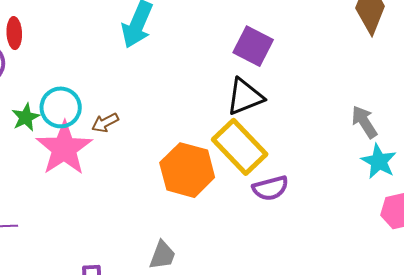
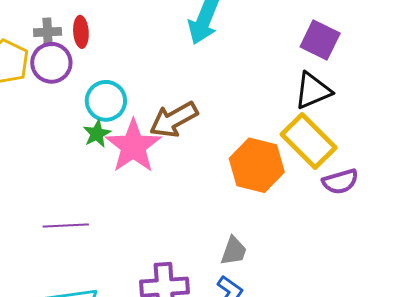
cyan circle: (61, 107) -> (106, 101), moved
green star: (26, 117) -> (97, 134), moved
brown arrow: (105, 123) -> (174, 120), size x1.8

